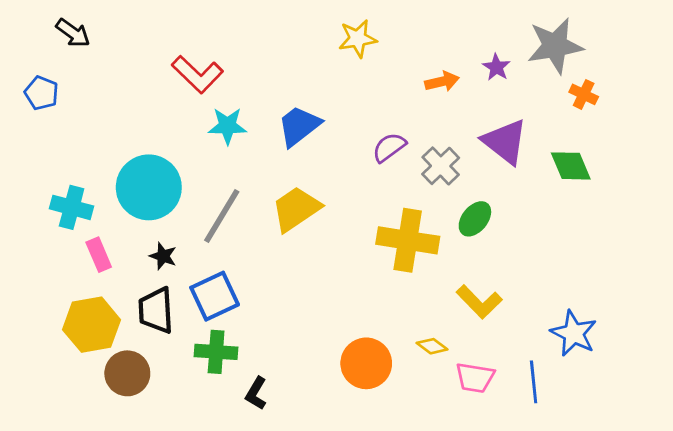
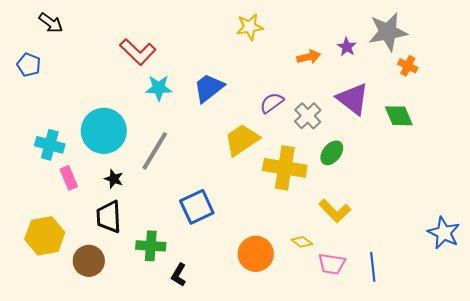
yellow trapezoid: (296, 209) -> (242, 140), moved
blue square: (215, 296) -> (197, 207), moved
yellow hexagon: (92, 325) -> (45, 236), moved
blue star: (574, 333) -> (444, 233), moved

